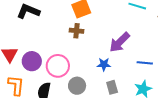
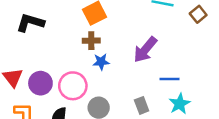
blue line: (145, 63) -> (169, 79), moved
blue star: (104, 64) -> (101, 62), moved

